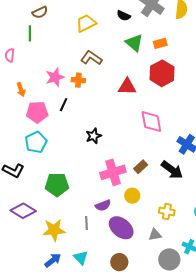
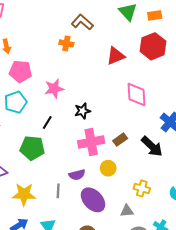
pink star: (55, 77) -> (54, 89), moved
red triangle: (127, 87) -> (116, 56), turned -30
black line: (64, 105) -> (47, 123), moved
black star: (94, 136) -> (83, 111), moved

